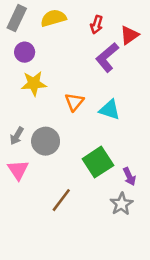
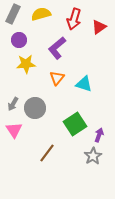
red arrow: (97, 25) -> (74, 19), size x1.5
purple L-shape: (107, 57) -> (57, 48), moved
purple arrow: (129, 176) -> (99, 135), turned -136

